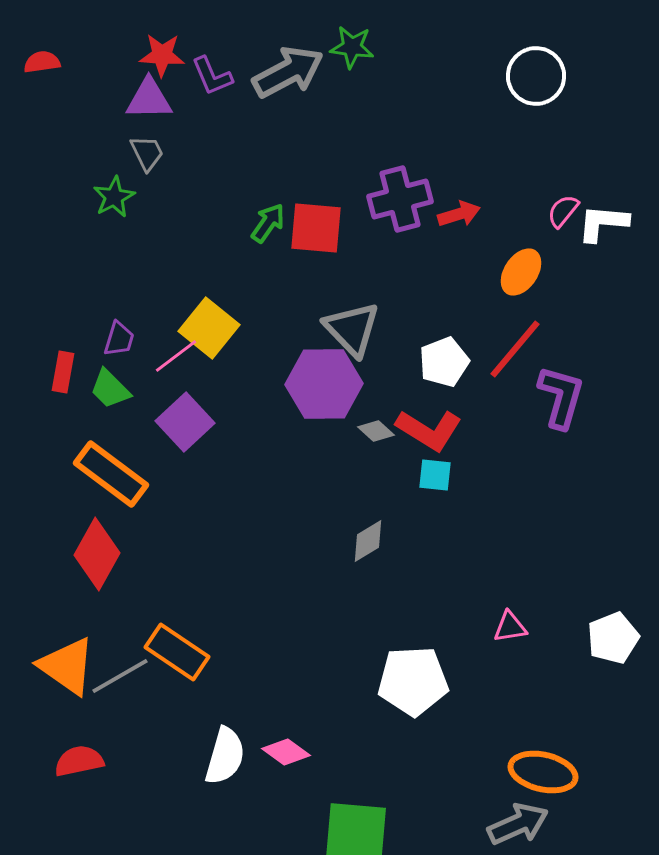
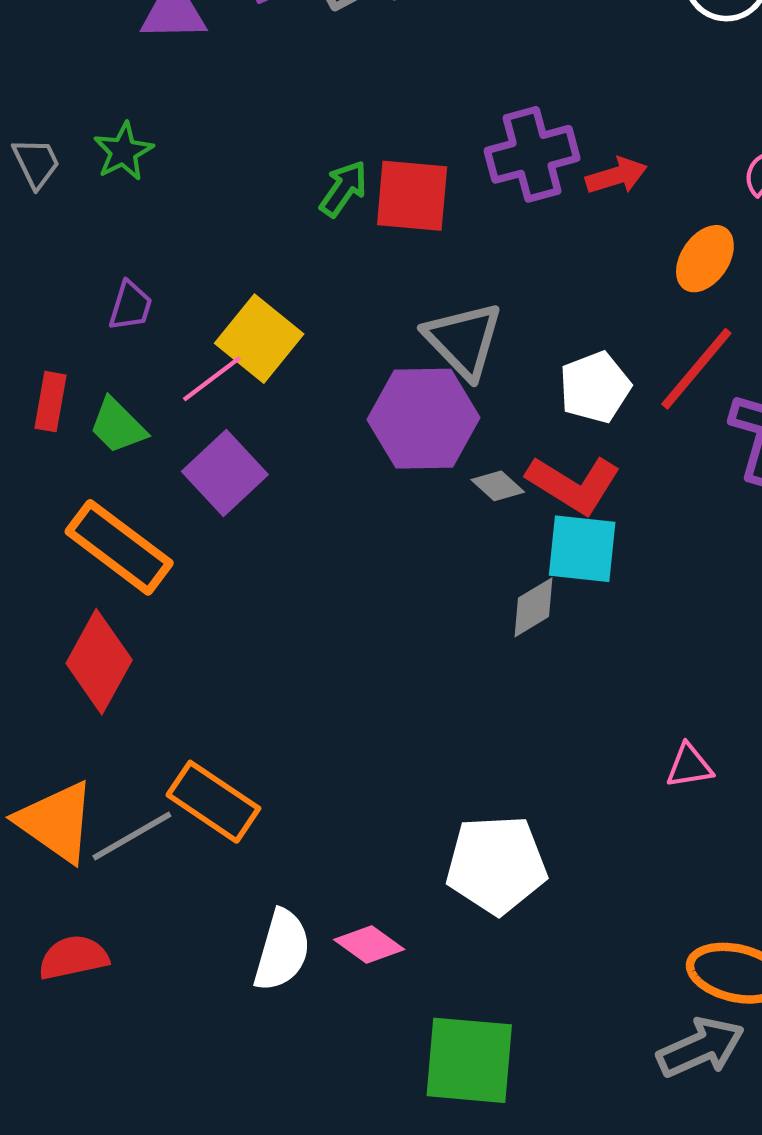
gray trapezoid: (147, 153) -> (36, 163), moved
purple trapezoid: (119, 339) -> (131, 306), moved
cyan square: (435, 475) -> (582, 549), size x1.5
gray diamond: (368, 541) -> (534, 607), moved
white pentagon: (413, 681) -> (496, 865), moved

